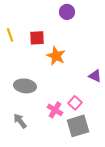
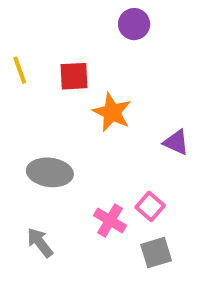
purple triangle: (95, 76) -> (176, 142), moved
gray square: (78, 126) -> (156, 253), size x0.7

